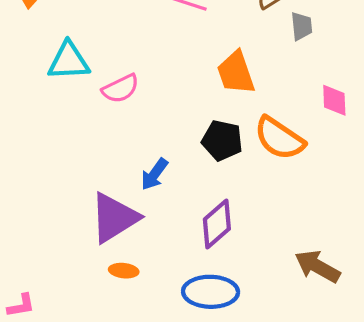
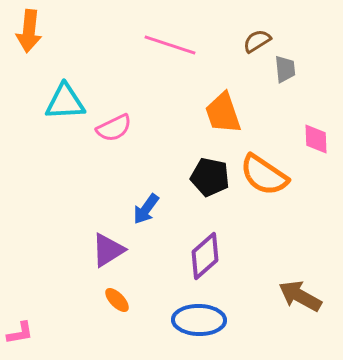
purple triangle: (114, 218) -> (108, 250), size x0.7
orange ellipse: (124, 271) -> (117, 300), turned 40

